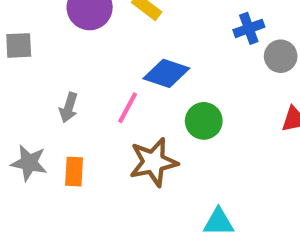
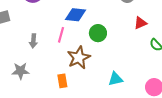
orange rectangle: (74, 172) -> (62, 81), moved

